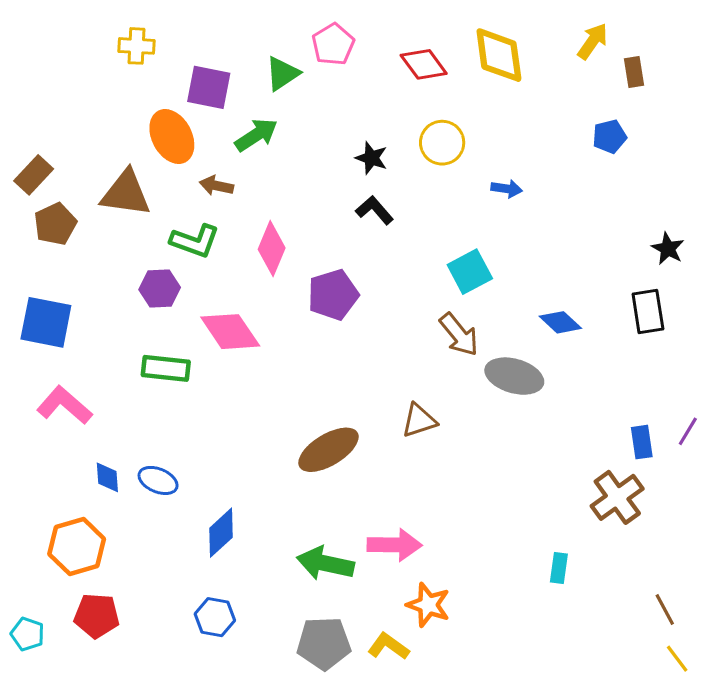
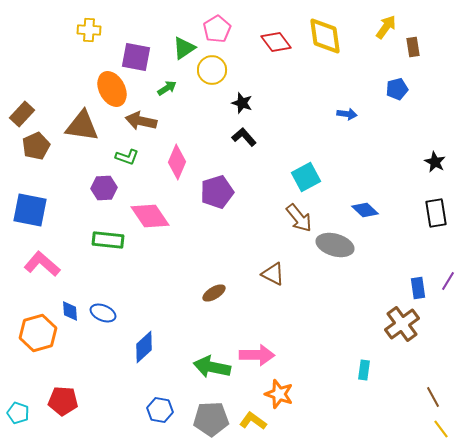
green arrow: (256, 135) -> (167, 88), size x0.7
yellow circle: (442, 143) -> (212, 70), moved
brown arrow: (216, 186) -> (141, 121), size x1.4
blue arrow: (507, 189) -> (347, 114), moved
green L-shape: (195, 241) -> (127, 157), size x0.7
black rectangle: (648, 312) -> (436, 213), moved
brown triangle: (419, 421) -> (273, 274), turned 45
brown ellipse: (328, 450) -> (214, 293), size x0.6
orange hexagon: (77, 547) -> (38, 333), moved
blue hexagon: (215, 617) -> (160, 410), moved

